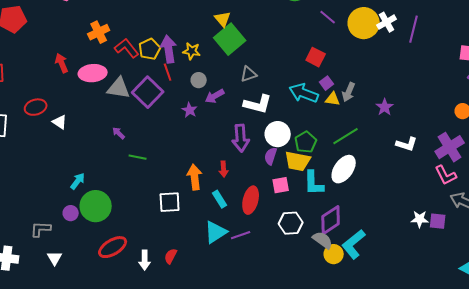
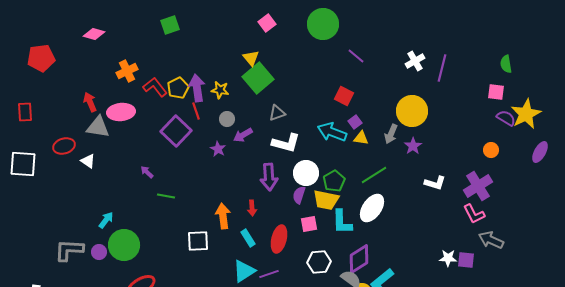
yellow circle: (364, 23) -> (412, 111), moved
gray triangle: (119, 88) -> (98, 127), moved
gray arrow: (349, 92) -> (391, 134), moved
gray L-shape: (41, 229) -> (69, 250), moved, size x1.4

